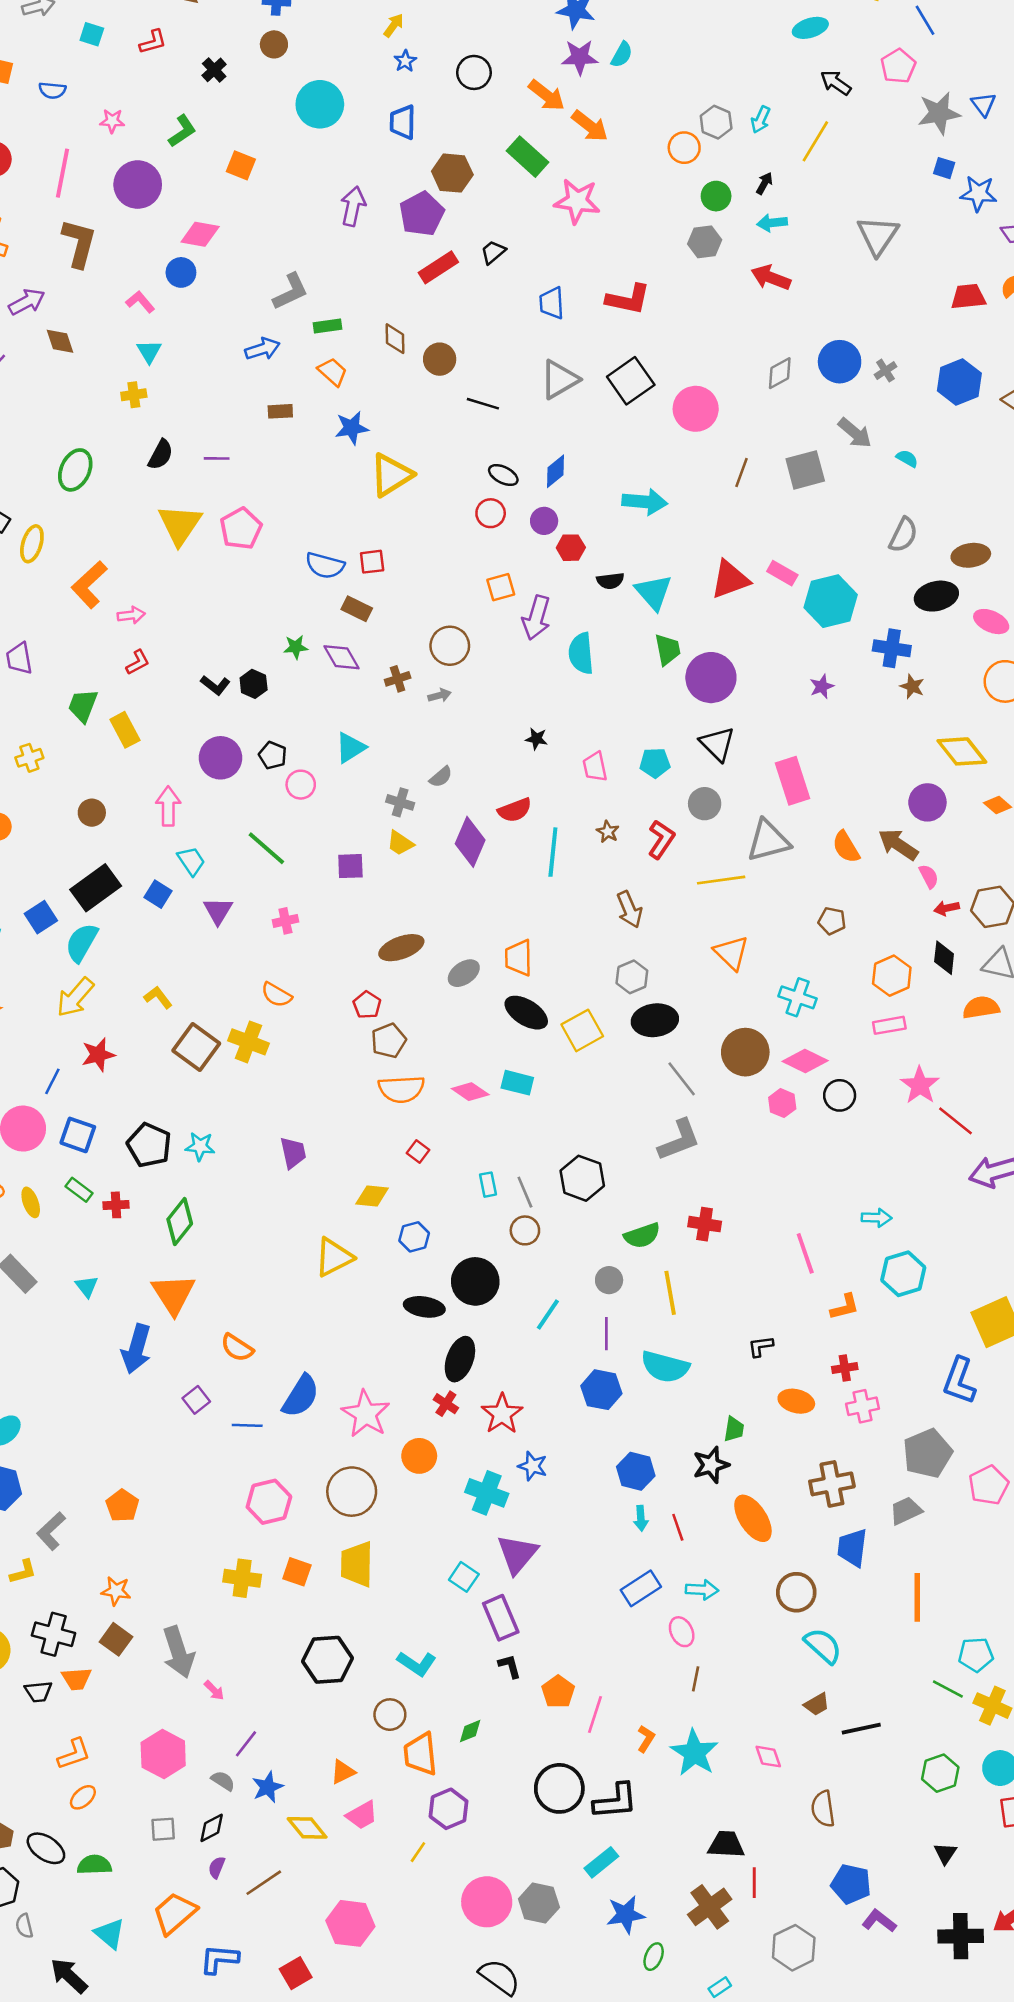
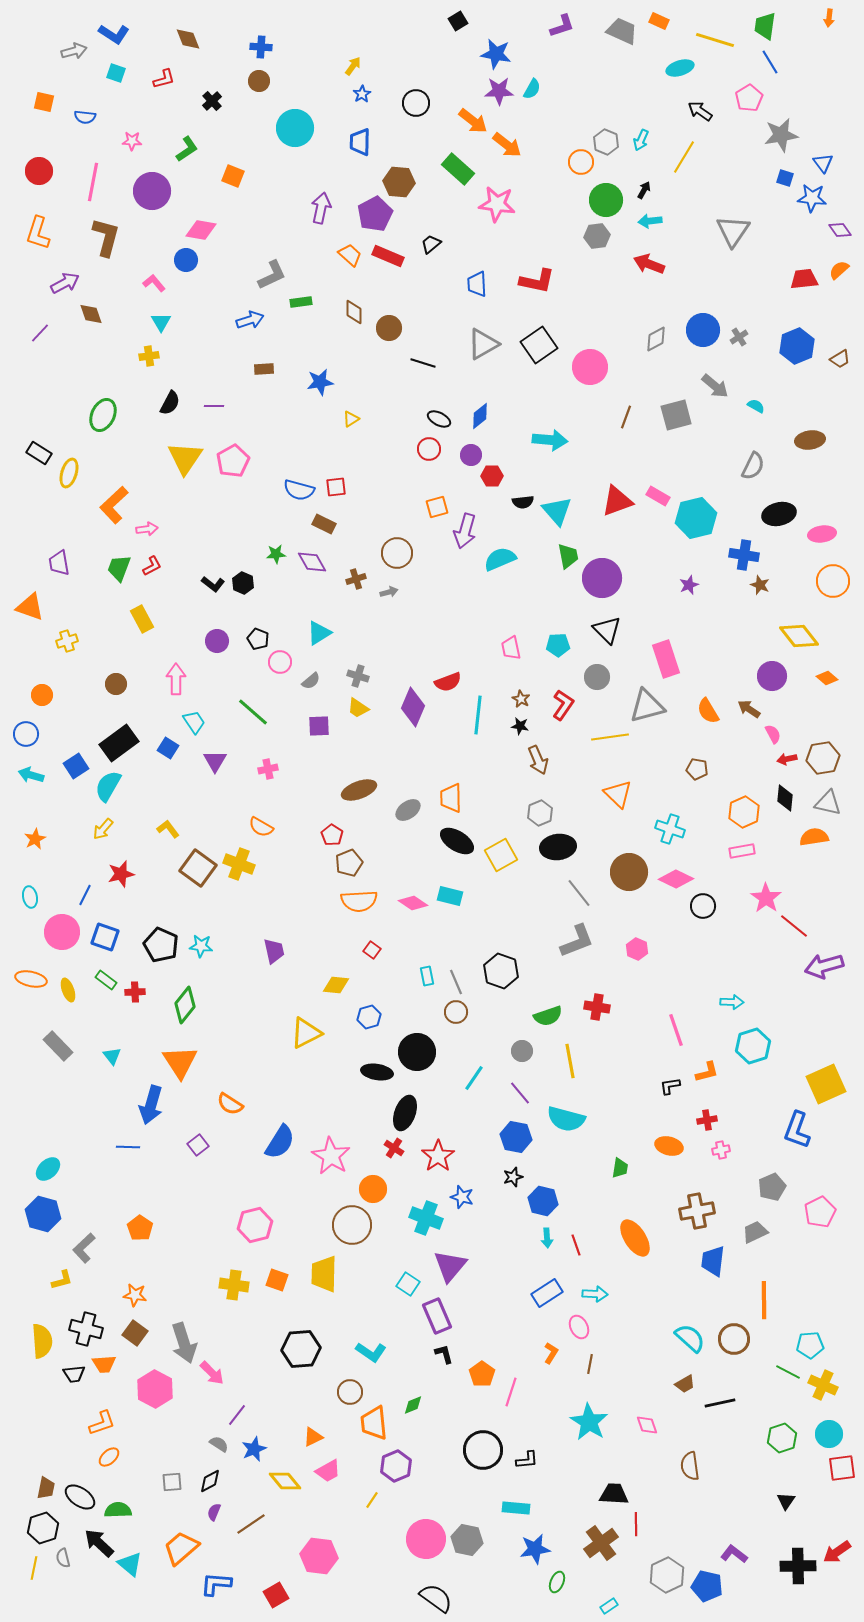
blue triangle: (984, 104) -> (823, 163), moved
green circle: (716, 196) -> (606, 200), size x1.4
red rectangle: (438, 267) -> (388, 256), turned 56
orange trapezoid: (333, 372) -> (350, 255), moved
yellow triangle: (391, 475) -> (351, 419), size x0.5
brown ellipse: (971, 555) -> (810, 440), moved
pink ellipse: (991, 622) -> (822, 534), turned -32
cyan semicircle: (581, 653) -> (500, 559), turned 72
green trapezoid: (83, 706) -> (119, 568), moved
black star: (536, 739) -> (520, 726), moved
purple circle: (220, 758) -> (217, 641), size x0.7
gray semicircle: (441, 777) -> (311, 681), moved
brown arrow: (898, 844) -> (749, 709), size x0.7
yellow arrow: (75, 997) -> (103, 829), size x0.7
pink hexagon: (782, 1103) -> (637, 949), moved
purple line: (606, 1334) -> (520, 1093), turned -40
black L-shape: (761, 1346) -> (670, 1086), moved
pink cross: (863, 1406) -> (721, 1150), size x0.7
blue line: (247, 1425) -> (128, 1147), moved
gray pentagon: (927, 1453) -> (772, 1187), size x0.7
black star: (711, 1465) -> (513, 1177), moved, size x0.7
brown circle: (352, 1492) -> (352, 1225), moved
brown circle: (796, 1592) -> (734, 1339), moved
pink arrow: (214, 1690) -> (212, 1373), size x1.5
orange L-shape: (646, 1739) -> (551, 1353), moved
pink hexagon: (163, 1754) -> (155, 1389), moved
black L-shape: (615, 1801) -> (527, 1460), size x0.6
cyan rectangle: (601, 1862) -> (516, 1508), turned 44
blue pentagon: (851, 1884) -> (707, 1586), moved
black arrow: (69, 1976) -> (99, 1543), moved

